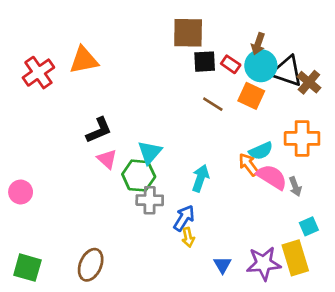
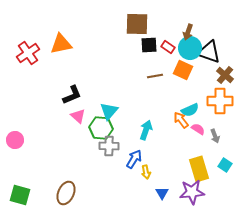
brown cross: (309, 82) -> (225, 75), moved
brown line: (213, 104) -> (155, 76), turned -42
pink semicircle: (272, 177) -> (198, 129), size x0.6
cyan square: (309, 226) -> (225, 165), turned -32
yellow arrow: (188, 237) -> (146, 172), moved
yellow rectangle: (295, 258) -> (199, 169), moved

